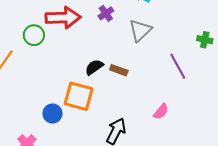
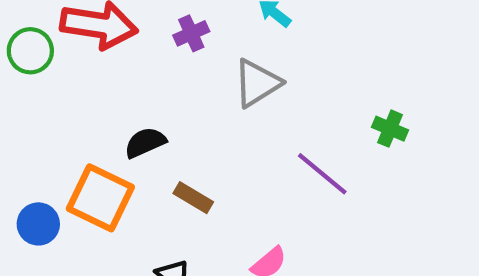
purple line: (178, 66) -> (322, 174), turned -32
brown rectangle: (119, 70) -> (193, 198), moved

